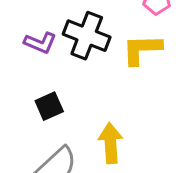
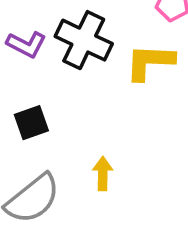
yellow arrow: (111, 143) -> (103, 174), size x0.7

